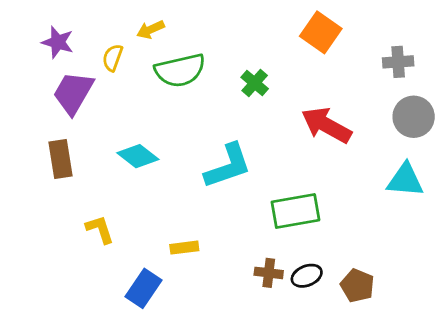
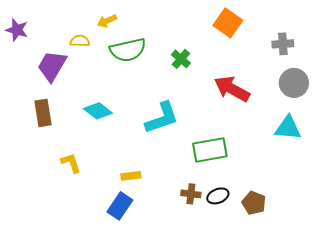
purple star: (58, 42) -> (17, 30), moved
yellow semicircle: (113, 58) -> (80, 41), turned 72
blue rectangle: (143, 288) -> (120, 206), moved

